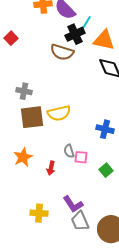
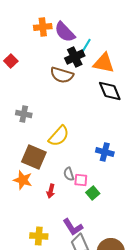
yellow semicircle: (59, 113) -> (59, 136), turned -35
brown square: (32, 117) -> (34, 157), moved, turned 30
orange star: (23, 157) -> (23, 180), turned -30
green square: (106, 170) -> (93, 193), moved

